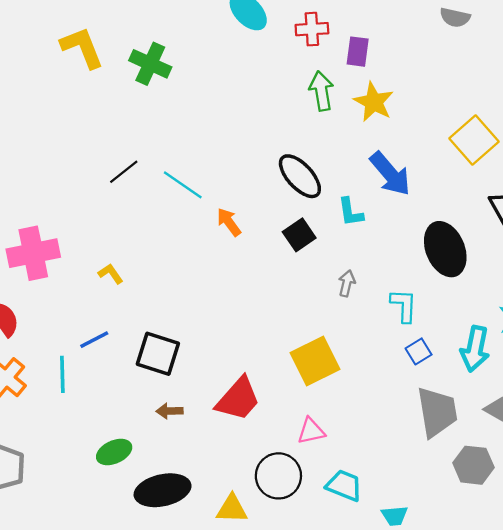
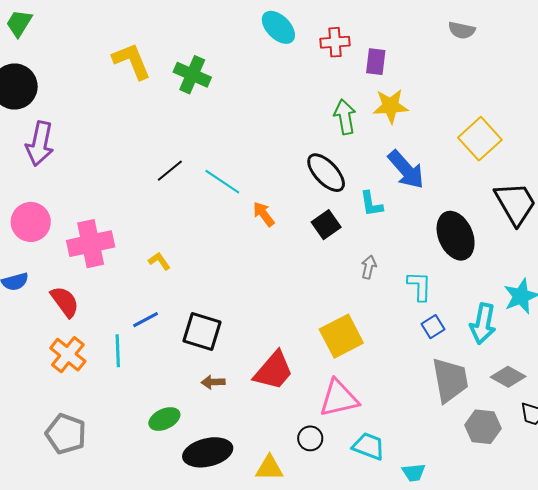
green arrow: (321, 91) -> (345, 117), moved
yellow star: (374, 102) -> (391, 106), turned -30
pink triangle: (311, 431) -> (339, 398), size x1.6
black circle: (278, 476) -> (310, 438), size x0.6

